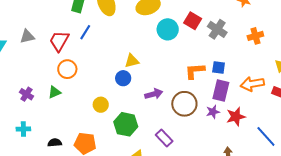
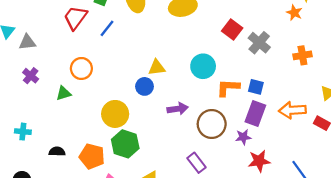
cyan circle: (168, 29) -> (203, 66), moved
gray triangle: (27, 36) -> (27, 42), moved
red trapezoid: (59, 41) -> (75, 18), moved
purple cross: (26, 94) -> (31, 76), moved
yellow circle: (101, 105) -> (115, 114), size x1.5
red star: (236, 117) -> (259, 161), moved
green hexagon: (126, 124) -> (125, 144), moved
purple rectangle: (164, 138) -> (196, 163), moved

